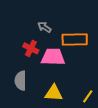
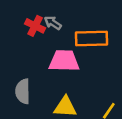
red cross: (31, 48) -> (35, 26), moved

